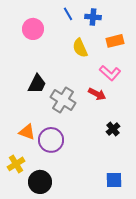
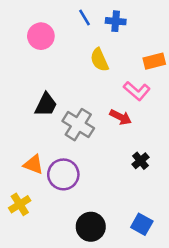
orange rectangle: (115, 41) -> (154, 61), moved
blue square: (114, 180) -> (142, 224), turned 30
black circle: (40, 182) -> (91, 227), moved

